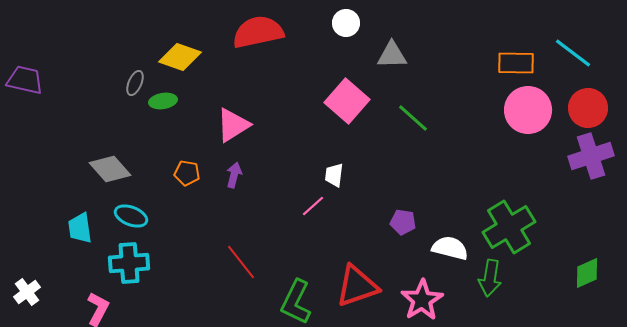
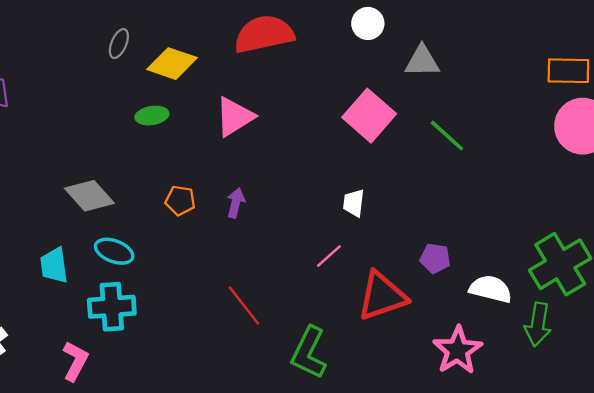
gray ellipse: (135, 83) -> (119, 44), moved
pink triangle: (233, 125) -> (235, 117), moved
pink line: (313, 206) -> (329, 256), moved
red triangle: (357, 286) -> (382, 296), moved

